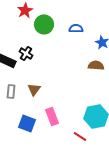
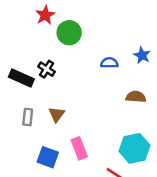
blue semicircle: (76, 28) -> (109, 63), moved
brown semicircle: (96, 65) -> (136, 97), moved

